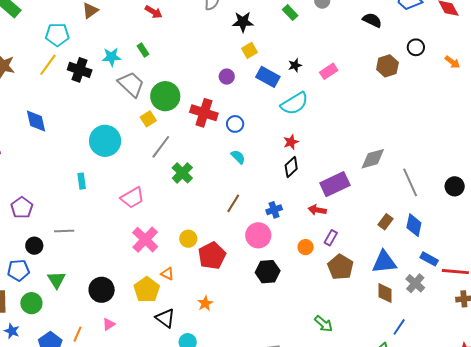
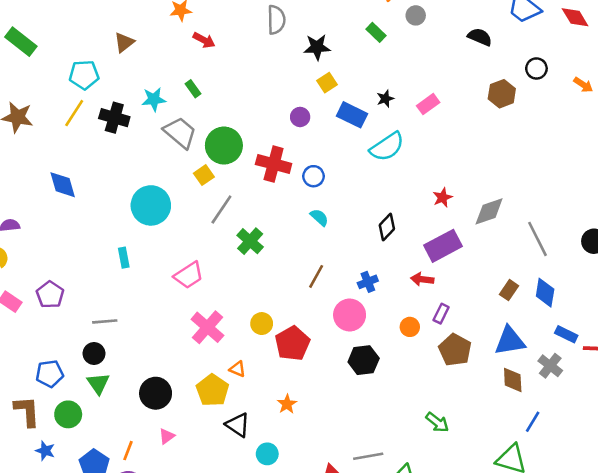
red star: (291, 142) -> (443, 198), moved
black circle: (34, 246) -> (94, 353), moved

